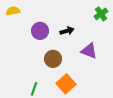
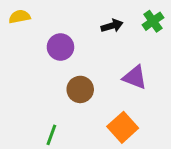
black arrow: (67, 31) -> (112, 26), moved
orange square: (66, 84) -> (123, 127), moved

